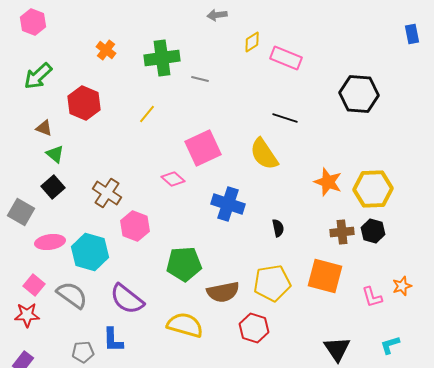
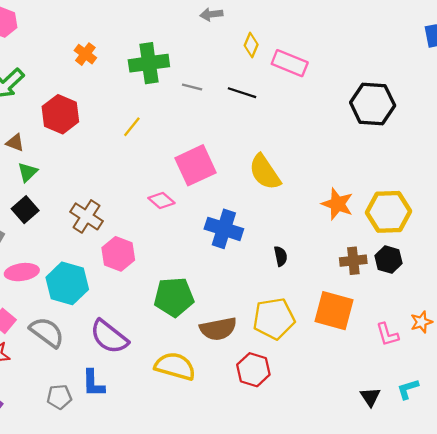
yellow diamond: (252, 42) -> (251, 45), turned -35
black line: (285, 118) -> (242, 93), moved
green triangle: (55, 154) -> (27, 172), turned 36
black triangle: (337, 349) -> (370, 397), moved, size x0.7

